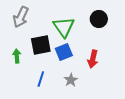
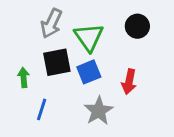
gray arrow: (21, 17) -> (51, 23), moved
blue line: (41, 79) -> (42, 109), moved
gray star: (71, 80) -> (99, 111), size x1.5

